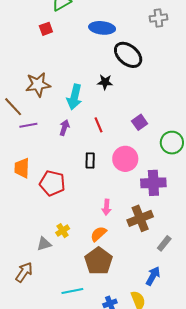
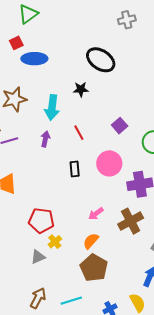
blue ellipse: (102, 28) -> (34, 59), moved
red pentagon: (52, 183) -> (41, 221), moved
pink arrow: (106, 207) -> (96, 214), turned 56
brown arrow: (24, 272) -> (38, 298), moved

